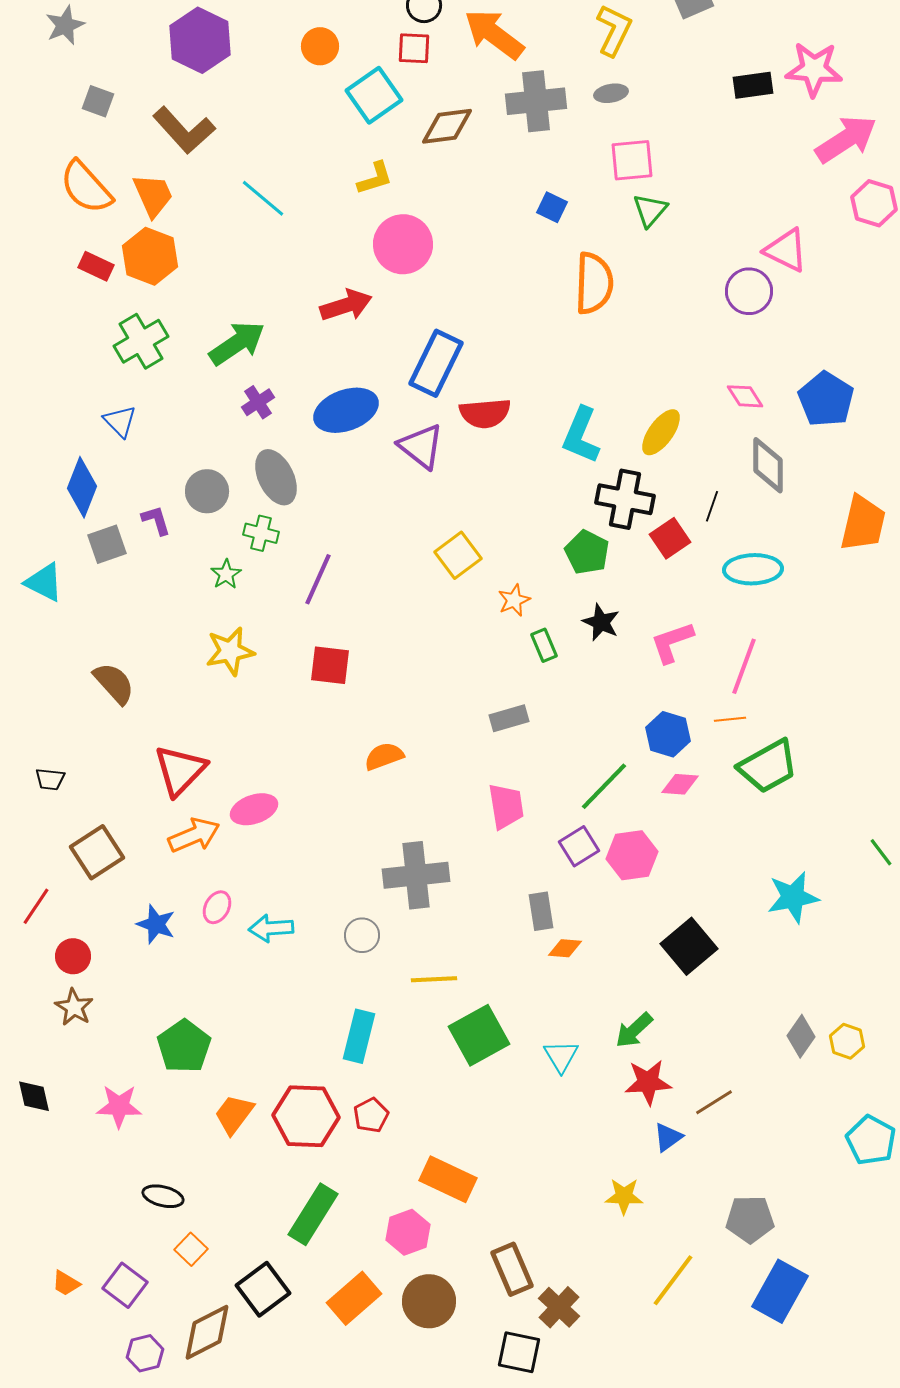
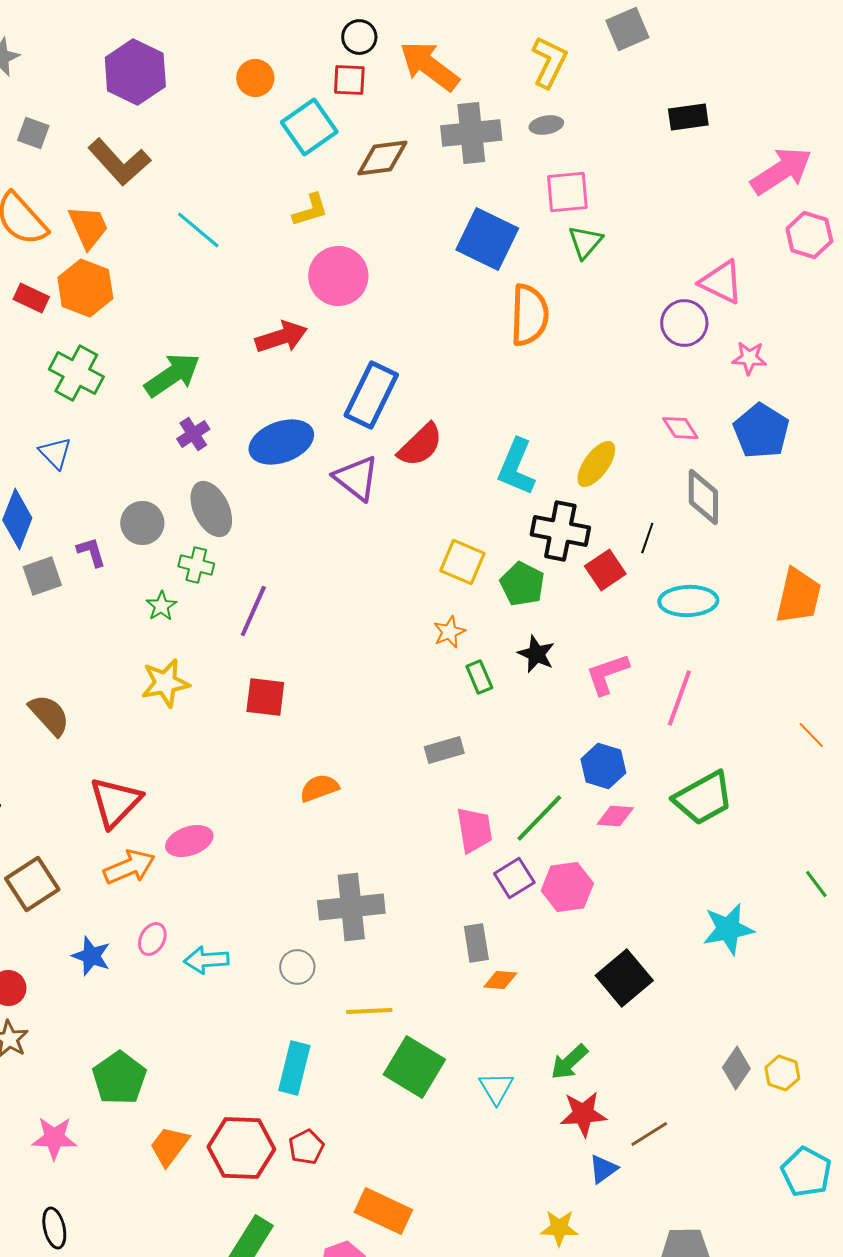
pink star: (814, 69) -> (749, 358), moved, size x0.6
blue square: (552, 207) -> (487, 239), size x2.0
green cross: (141, 341) -> (76, 373), turned -32
red semicircle: (485, 413) -> (420, 445), turned -39
orange trapezoid: (863, 523) -> (798, 596), moved
yellow square: (458, 555) -> (462, 562), moved, turned -30
orange line: (730, 719) -> (811, 735), moved, turned 52
pink trapezoid: (506, 806) -> (474, 830), moved
green square: (479, 1035) -> (414, 1067), turned -30
black ellipse: (163, 1196) -> (54, 1228), moved, turned 63

